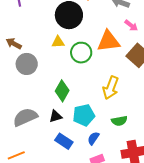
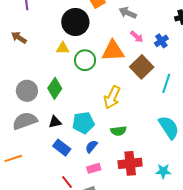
brown arrow: (14, 44) -> (19, 38), moved
gray circle: (27, 64) -> (27, 91), moved
green diamond: (62, 91) -> (55, 88), moved

